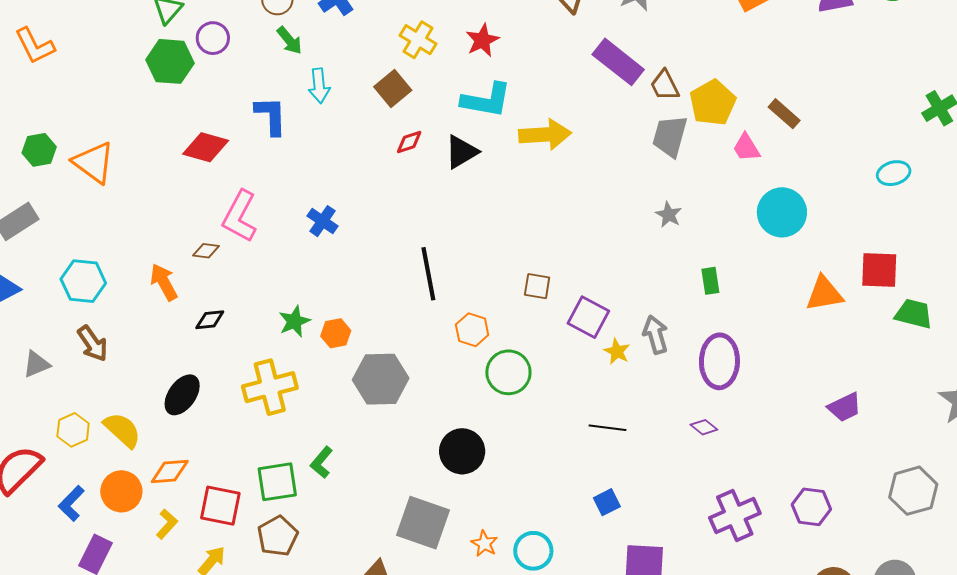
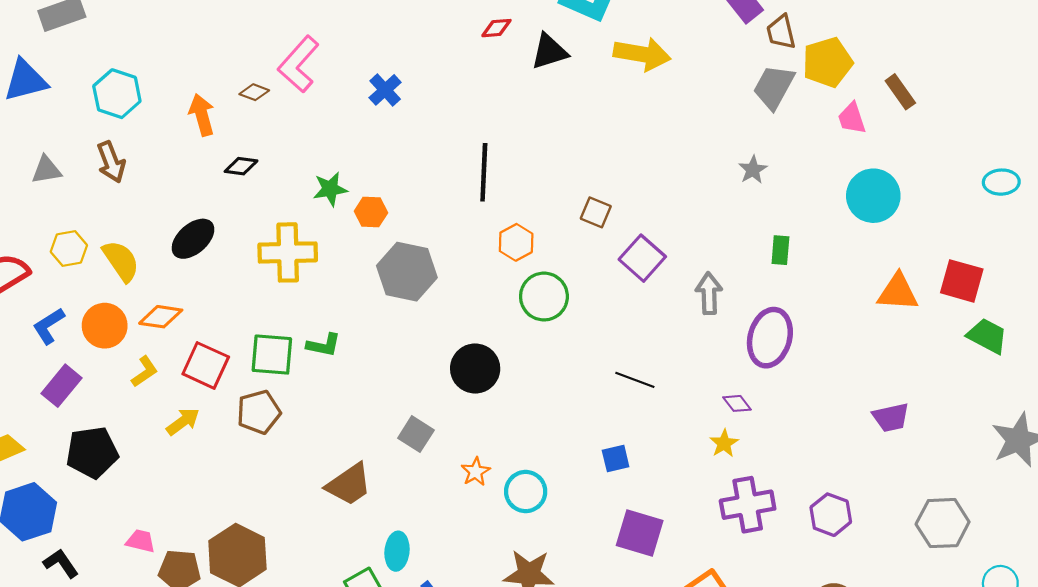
yellow star: (617, 351) -> (724, 443), moved
green L-shape: (322, 462) -> (324, 345), turned -132
gray square: (423, 523) -> (416, 434), size x0.6

